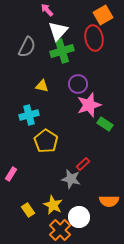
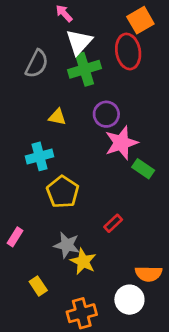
gray star: (71, 179) -> (67, 245), moved
yellow star: (53, 205) -> (83, 261), moved
white circle: (79, 217) -> (129, 300), moved
orange cross: (60, 230) -> (82, 313), turned 30

